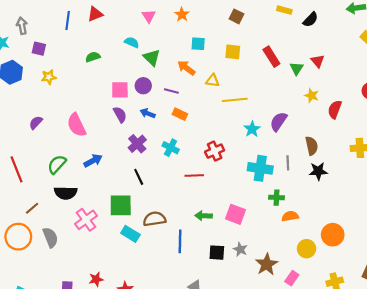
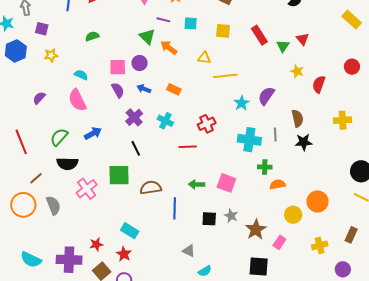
cyan semicircle: (132, 42) -> (81, 75), moved
orange arrow: (186, 68) -> (169, 48), moved
purple line: (171, 91) -> (163, 20), moved
cyan rectangle: (130, 234) -> (130, 231), moved

